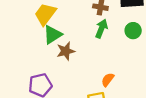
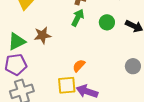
green triangle: (53, 35) -> (17, 41), moved

